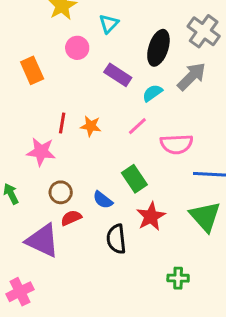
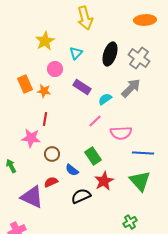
black ellipse: (158, 48) -> (110, 54), moved
orange star: (91, 126) -> (44, 91), moved
brown circle: (61, 192) -> (52, 154), moved
black semicircle: (116, 239) -> (81, 196), turned 72
green cross: (178, 278) -> (130, 222), moved, turned -32

